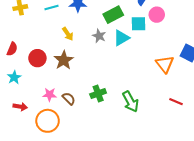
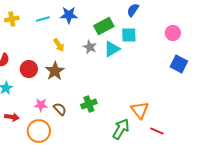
pink circle: (157, 15) -> (173, 33), moved
orange triangle: (165, 64) -> (140, 110), moved
green arrow: (130, 102) -> (121, 129), moved, turned -120
red line: (176, 102) -> (157, 131), moved

